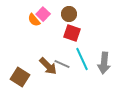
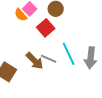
red square: (72, 33) -> (46, 28), moved, turned 30

